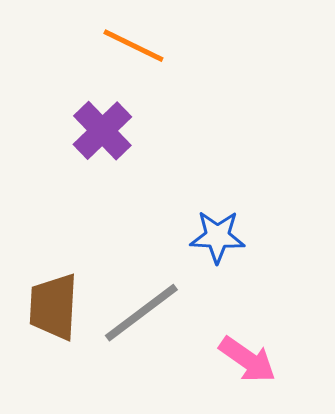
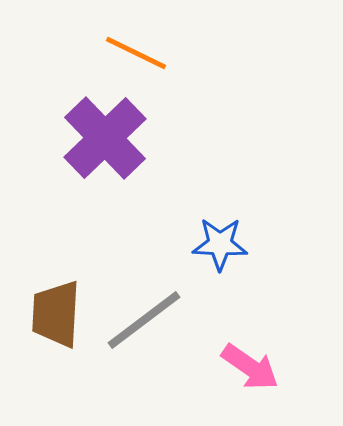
purple cross: (102, 131) -> (105, 138), size x1.4

